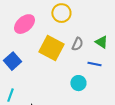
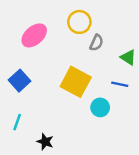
gray semicircle: (77, 44) -> (96, 43), moved
yellow square: (51, 48) -> (76, 82), moved

